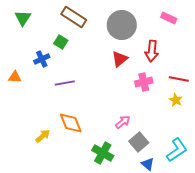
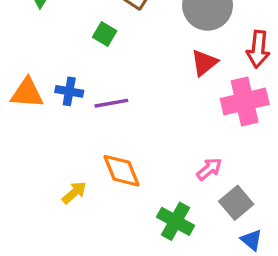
blue cross: (42, 59) -> (69, 91), moved, turned 35
orange triangle: (15, 77) -> (27, 93), size x1.5
pink cross: (144, 82) -> (245, 102), size x1.5

